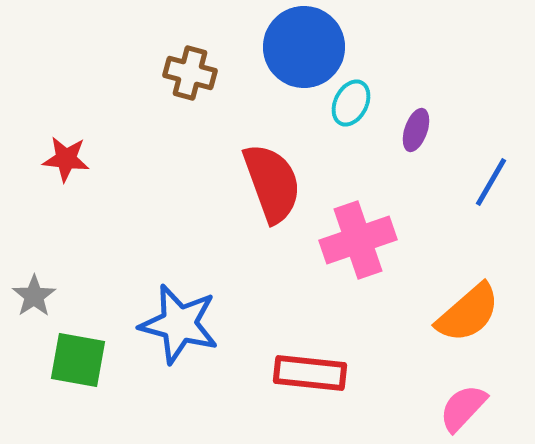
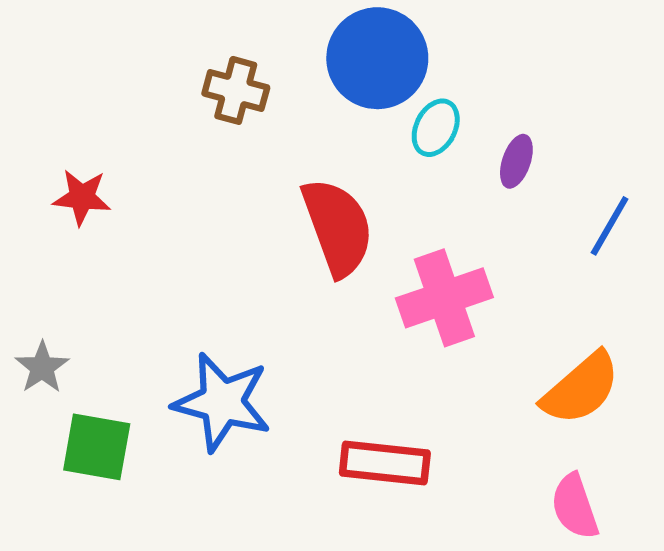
pink semicircle: (463, 408) -> (575, 506), turned -62

